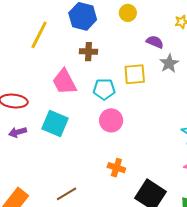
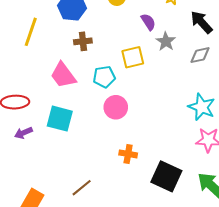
purple semicircle: (155, 42) -> (148, 22), turned 42

